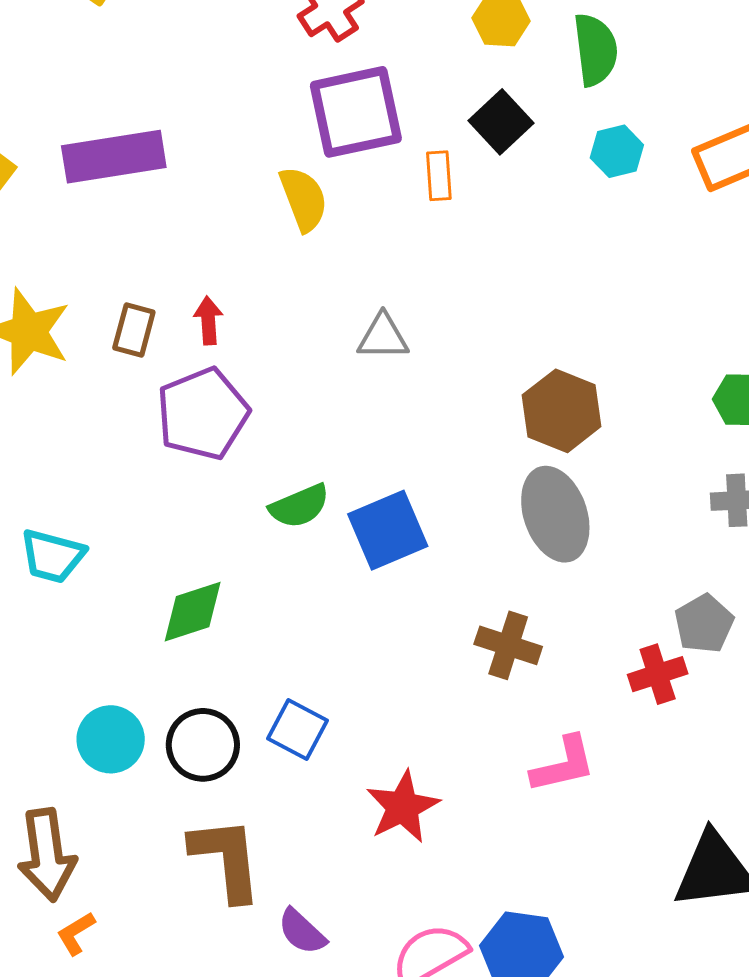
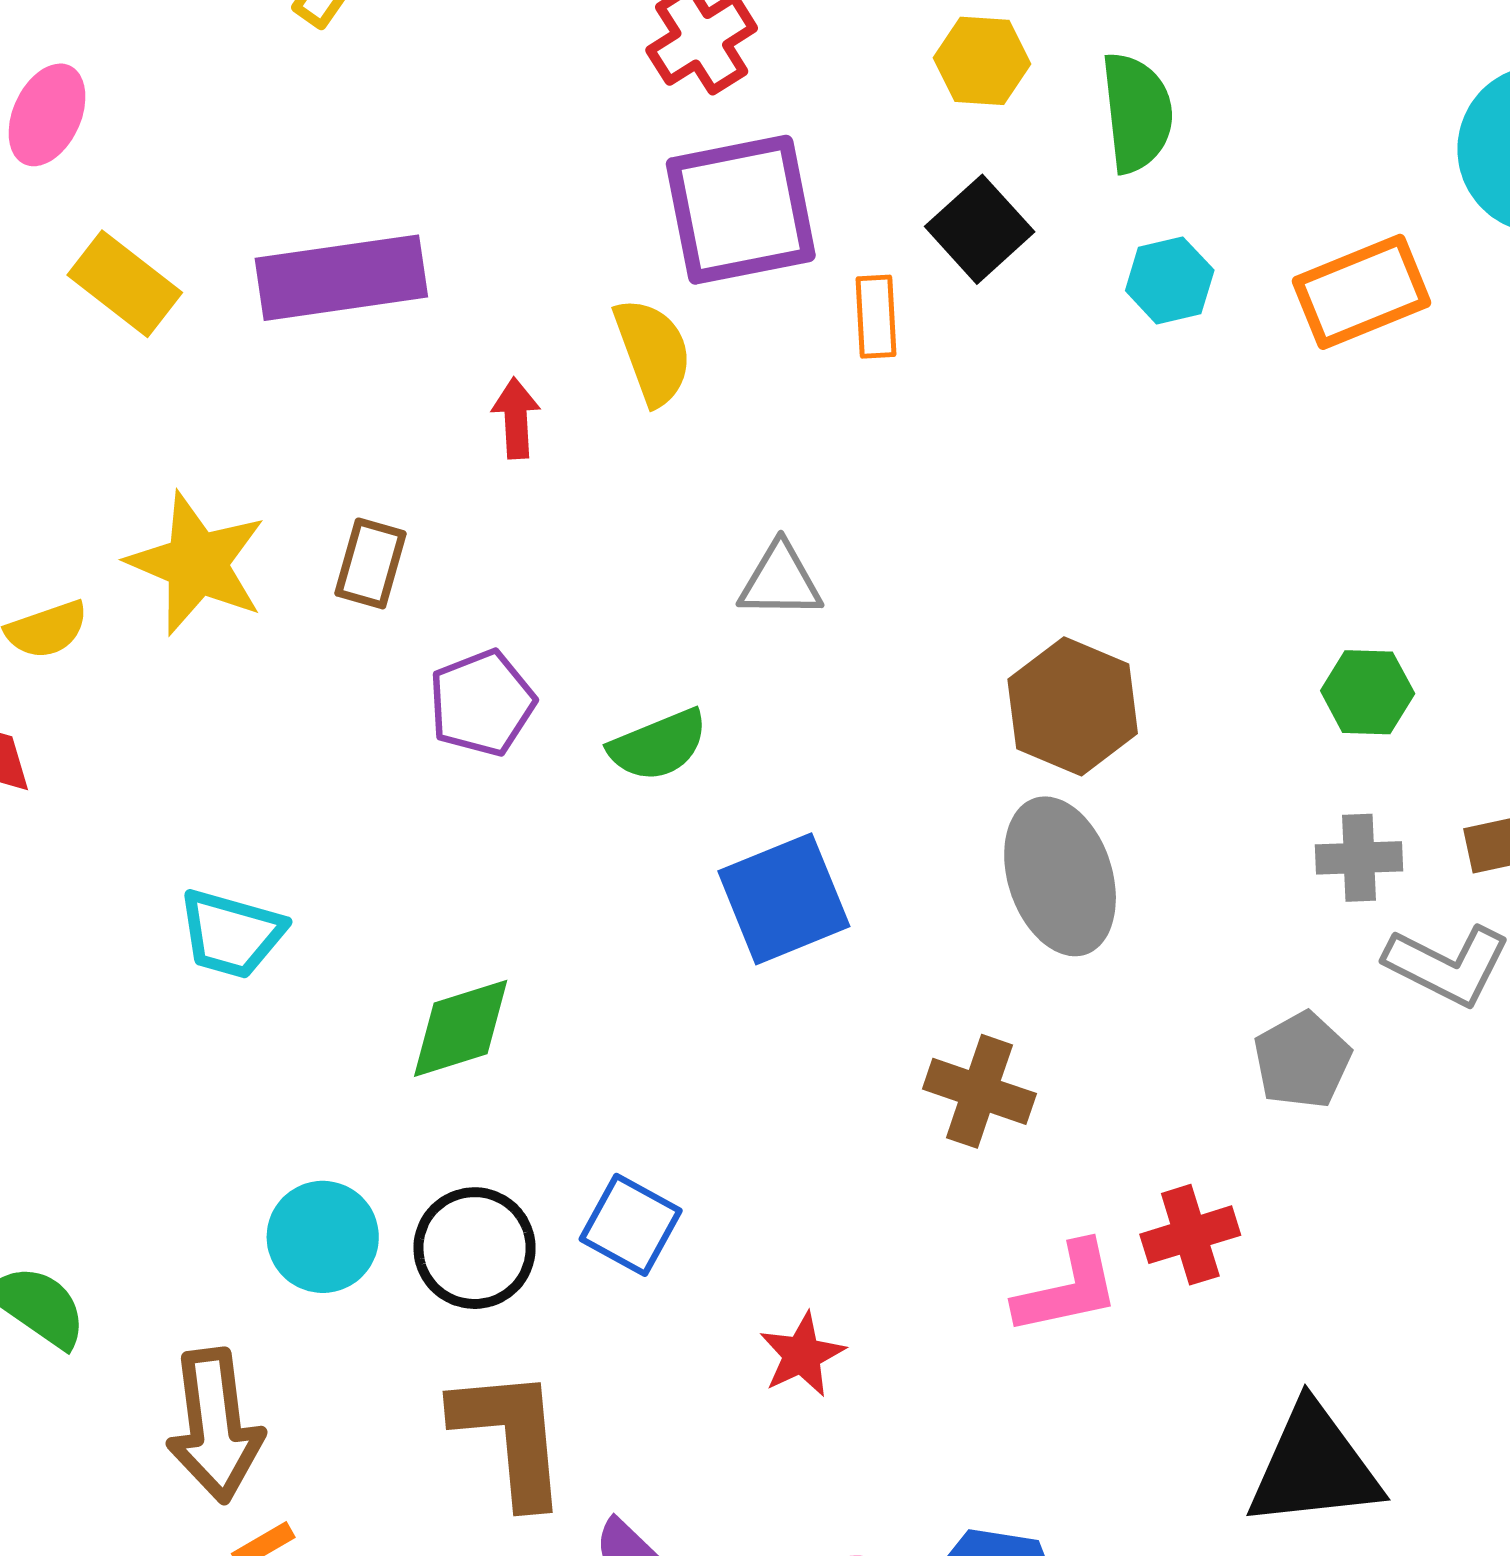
red arrow: (208, 320) -> (516, 418), moved
purple pentagon: (203, 414) -> (482, 703), size x0.7
green semicircle: (299, 506) -> (658, 745), moved
red cross: (658, 674) -> (1190, 1235), moved
red star: (403, 807) -> (802, 1355), size x0.7

